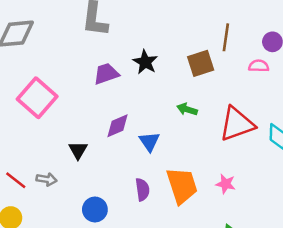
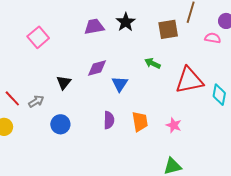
pink square: (37, 98) -> (38, 37), size x0.7
gray arrow: (47, 179) -> (36, 101), turned -49
orange trapezoid: (182, 186) -> (140, 122), size x0.7
blue circle: (95, 209) -> (60, 124), moved

